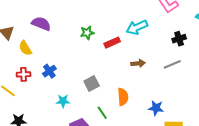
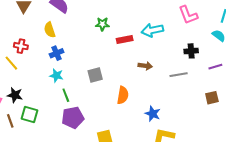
yellow semicircle: (25, 48) -> (50, 30), moved
red cross: (24, 74) -> (21, 46), moved
cyan star: (63, 101) -> (56, 76), moved
green line: (102, 113) -> (66, 95), moved

